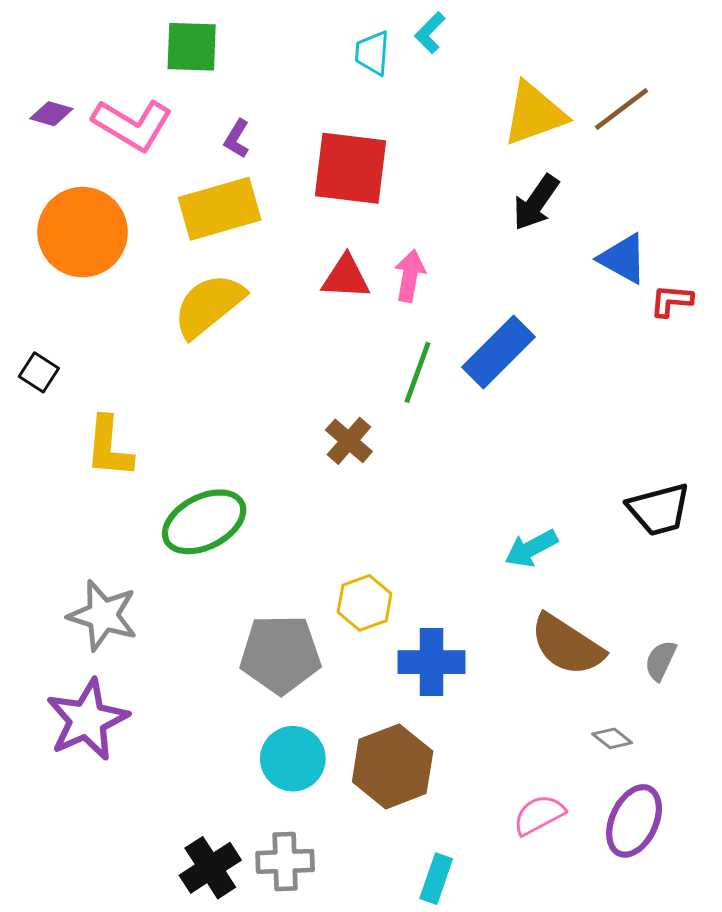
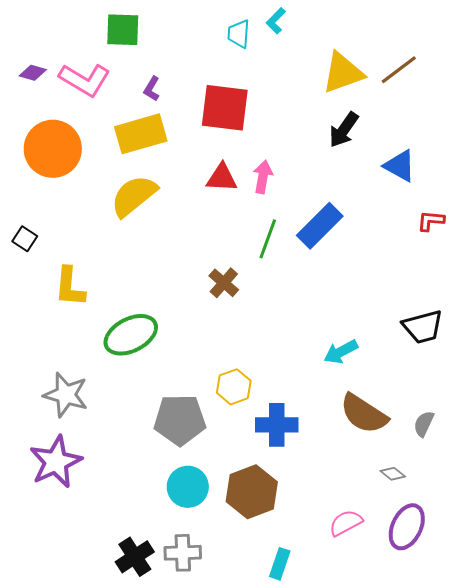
red L-shape: (671, 301) -> (431, 221), moved

